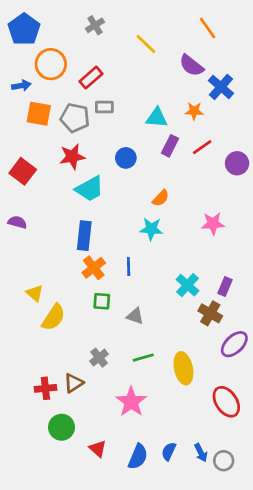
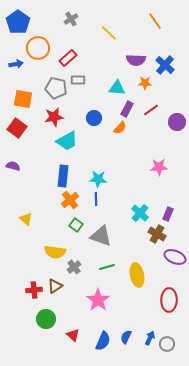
purple semicircle: (191, 65) -> (136, 60), moved, turned -36
orange square: (39, 114) -> (23, 99), moved
orange semicircle: (161, 198) -> (120, 128), moved
cyan star: (151, 229) -> (98, 179), moved
green square: (102, 301) -> (76, 225), turned 32
gray triangle: (135, 316) -> (101, 236), size x1.6
yellow semicircle: (53, 317) -> (55, 252), moved, turned 65
purple ellipse: (234, 344) -> (175, 257), turned 65
red ellipse: (226, 402) -> (169, 300), turned 35
blue arrow: (201, 453) -> (150, 338), turned -128

